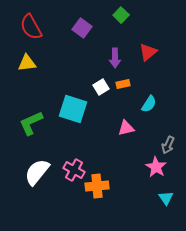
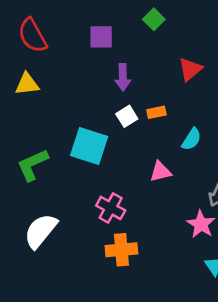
purple square: (82, 28) -> (101, 37), turned -36
purple arrow: (115, 58) -> (123, 77), moved
pink cross: (74, 170) -> (111, 208), moved

